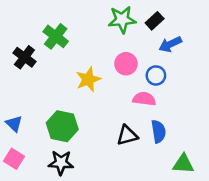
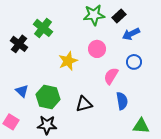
blue circle: (156, 75) -> (134, 62), moved
pink semicircle: (144, 99) -> (111, 76), turned -66
blue triangle: (14, 124) -> (22, 91), moved
black triangle: (127, 135) -> (84, 104), moved

